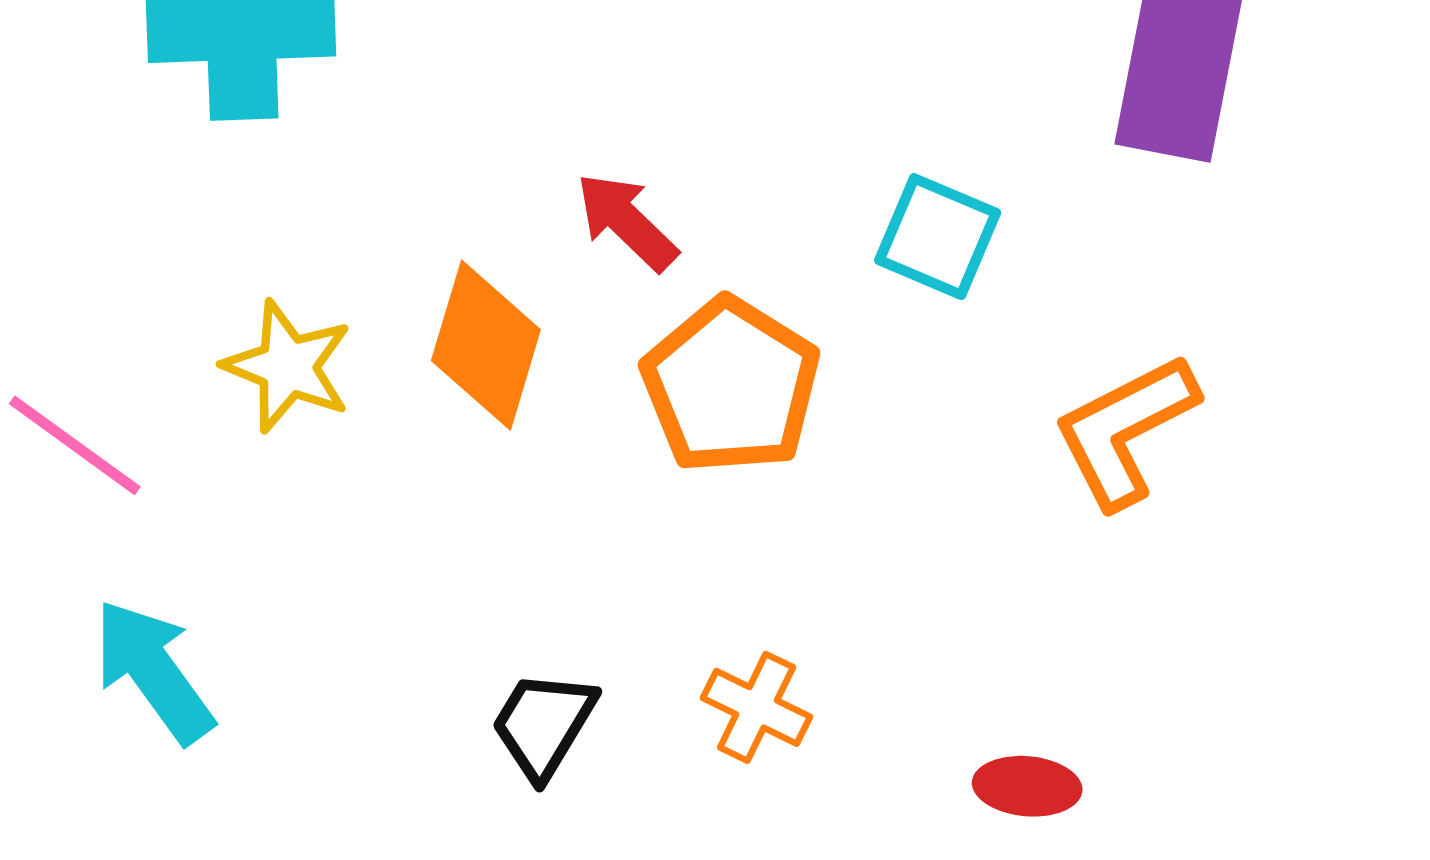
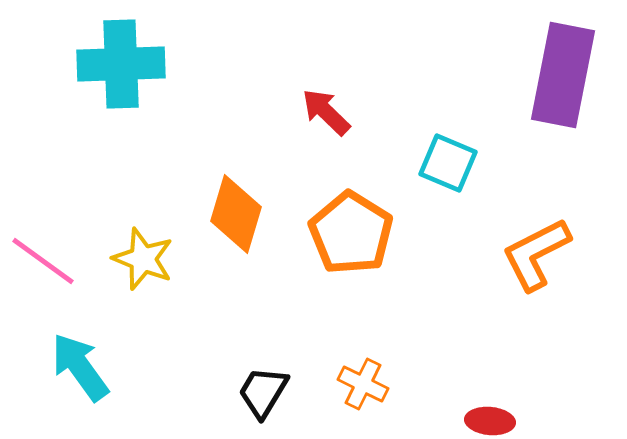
red arrow: (627, 222) -> (326, 112), moved
yellow star: (288, 367) -> (143, 259), moved

